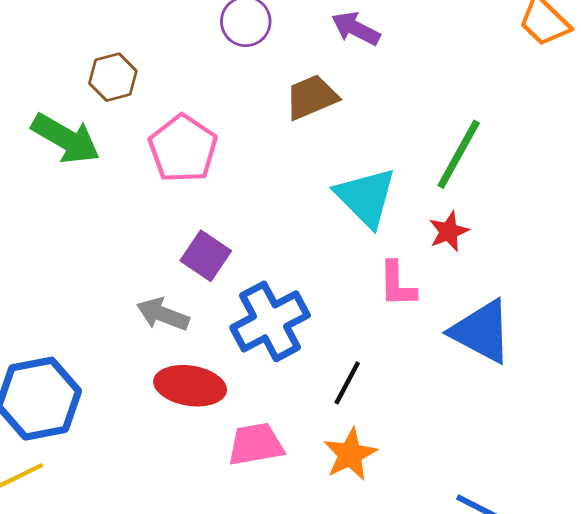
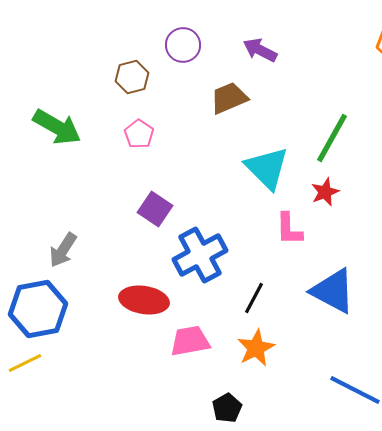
brown hexagon: (113, 77) -> (132, 77), moved
pink pentagon: (183, 149) -> (139, 134), size x0.6
gray arrow: (163, 314) -> (63, 250), moved, turned -78
blue triangle: (481, 331) -> (333, 291), moved

